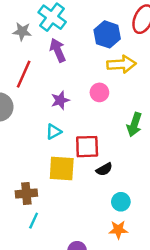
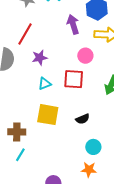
purple arrow: (58, 50) -> (73, 24), moved
purple star: (60, 100) -> (40, 58), moved
red square: (87, 147) -> (74, 79), moved

